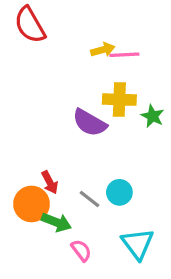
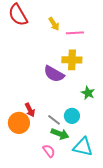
yellow arrow: (103, 50) -> (54, 24), moved, turned 72
green star: (153, 116) -> (88, 93), moved
green arrow: (56, 222) -> (60, 134), moved
cyan triangle: (138, 244) -> (83, 147), turned -40

